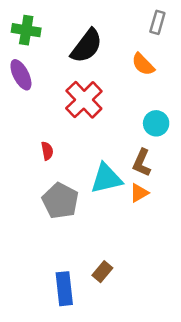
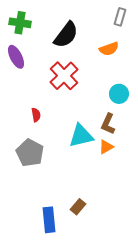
orange semicircle: (143, 64) -> (109, 49), turned -66
gray pentagon: (60, 201) -> (30, 153), moved

